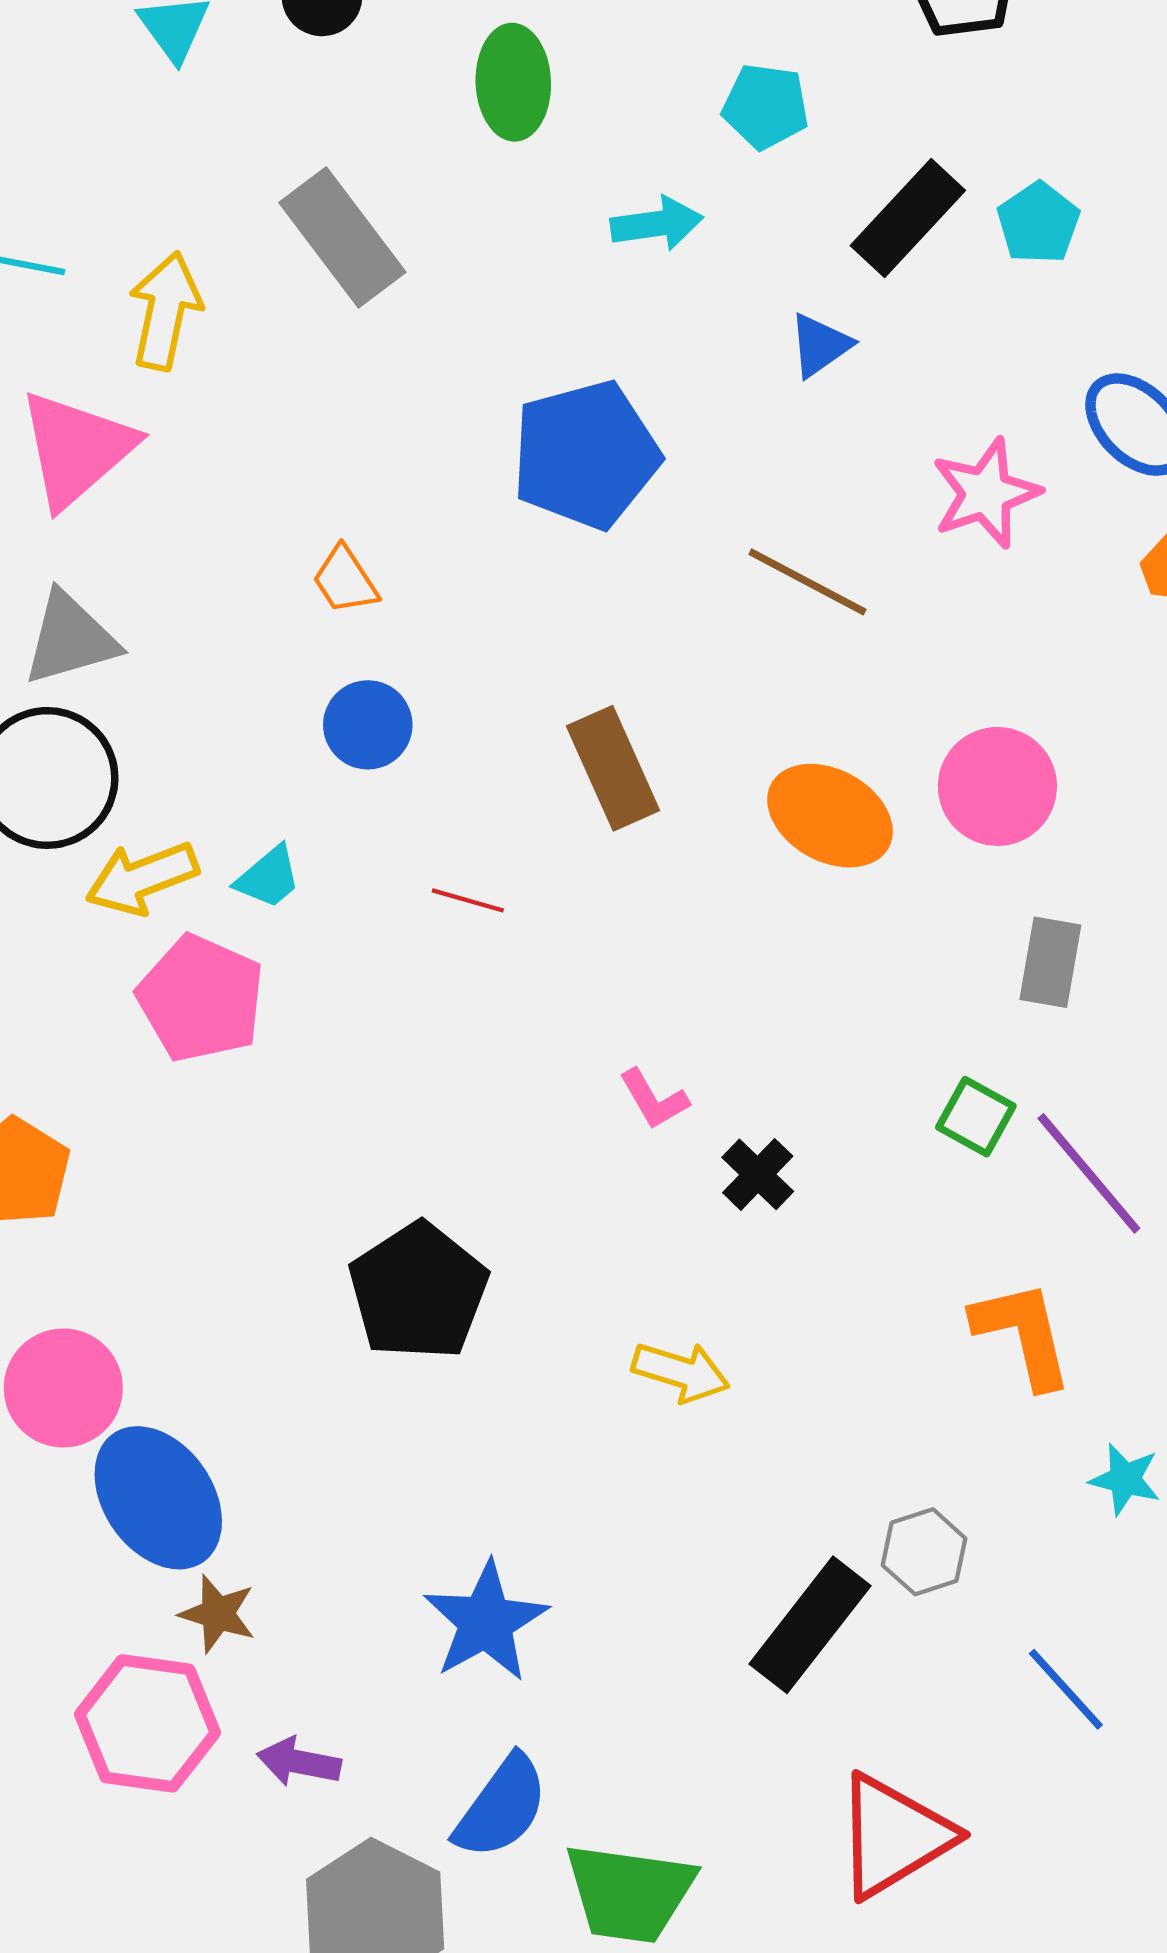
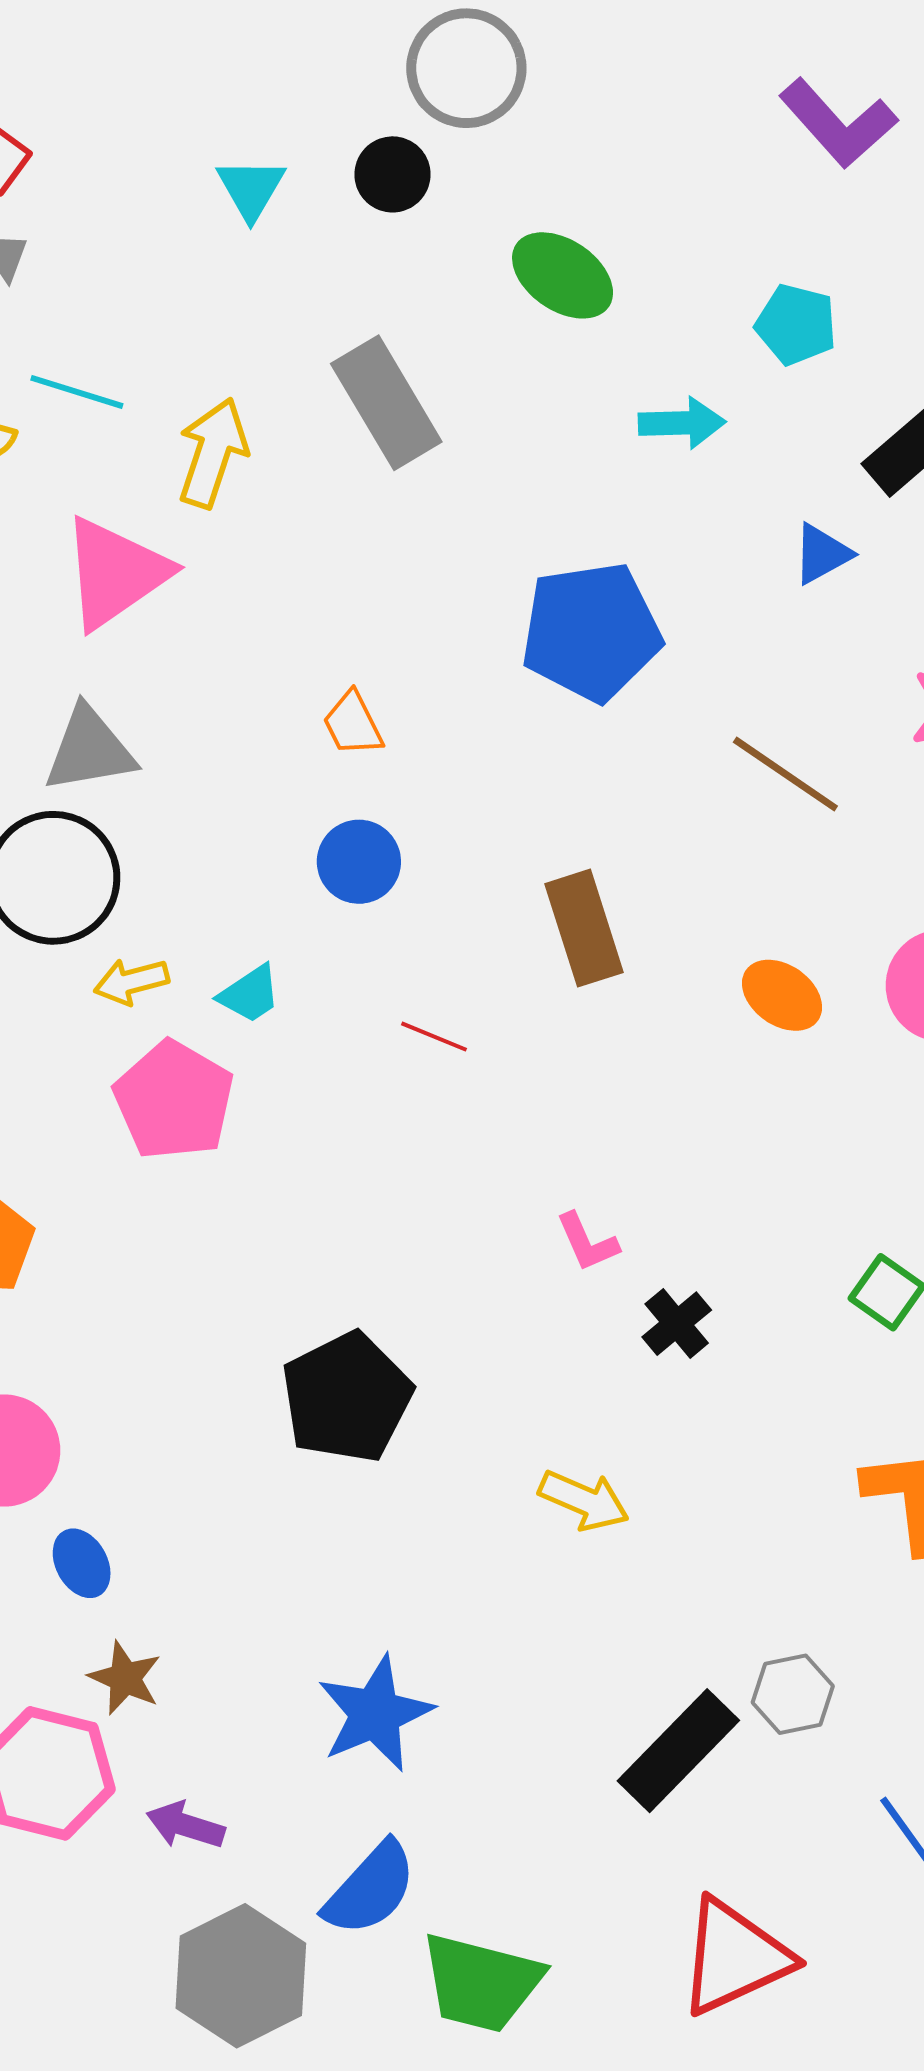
green ellipse: (513, 82) -> (563, 275), turned -60
orange ellipse: (830, 816) -> (782, 995), size x0.7
yellow arrow: (142, 878) -> (131, 982), size x0.7
blue ellipse: (158, 1498) -> (82, 1563), size x0.5

